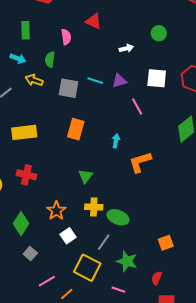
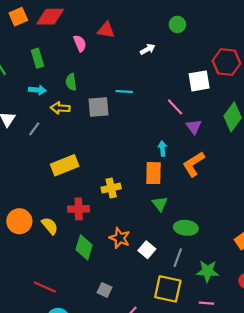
pink semicircle: (66, 37) -> (80, 43), moved
white square: (157, 78) -> (199, 81), moved
purple triangle: (119, 81) -> (194, 127), moved, turned -35
orange rectangle: (76, 129) -> (153, 173), moved
green triangle: (86, 176) -> (160, 204), moved
yellow cross: (94, 207) -> (111, 188), moved
green diamond: (21, 224) -> (84, 247), moved
white square: (68, 236) -> (147, 250), moved

